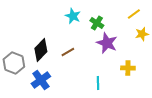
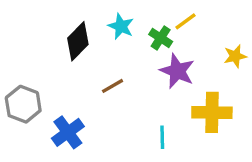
yellow line: (134, 14) -> (185, 21), moved
black diamond: (41, 50) -> (78, 41), moved
yellow cross: (128, 68) -> (212, 112), size x1.6

